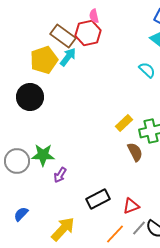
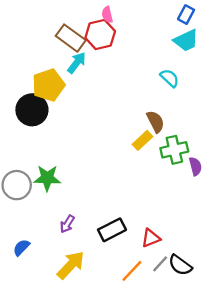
yellow pentagon: (44, 60) -> (48, 85), moved
brown semicircle: (135, 152) -> (155, 122), moved
purple arrow: (60, 175) -> (67, 224), moved

